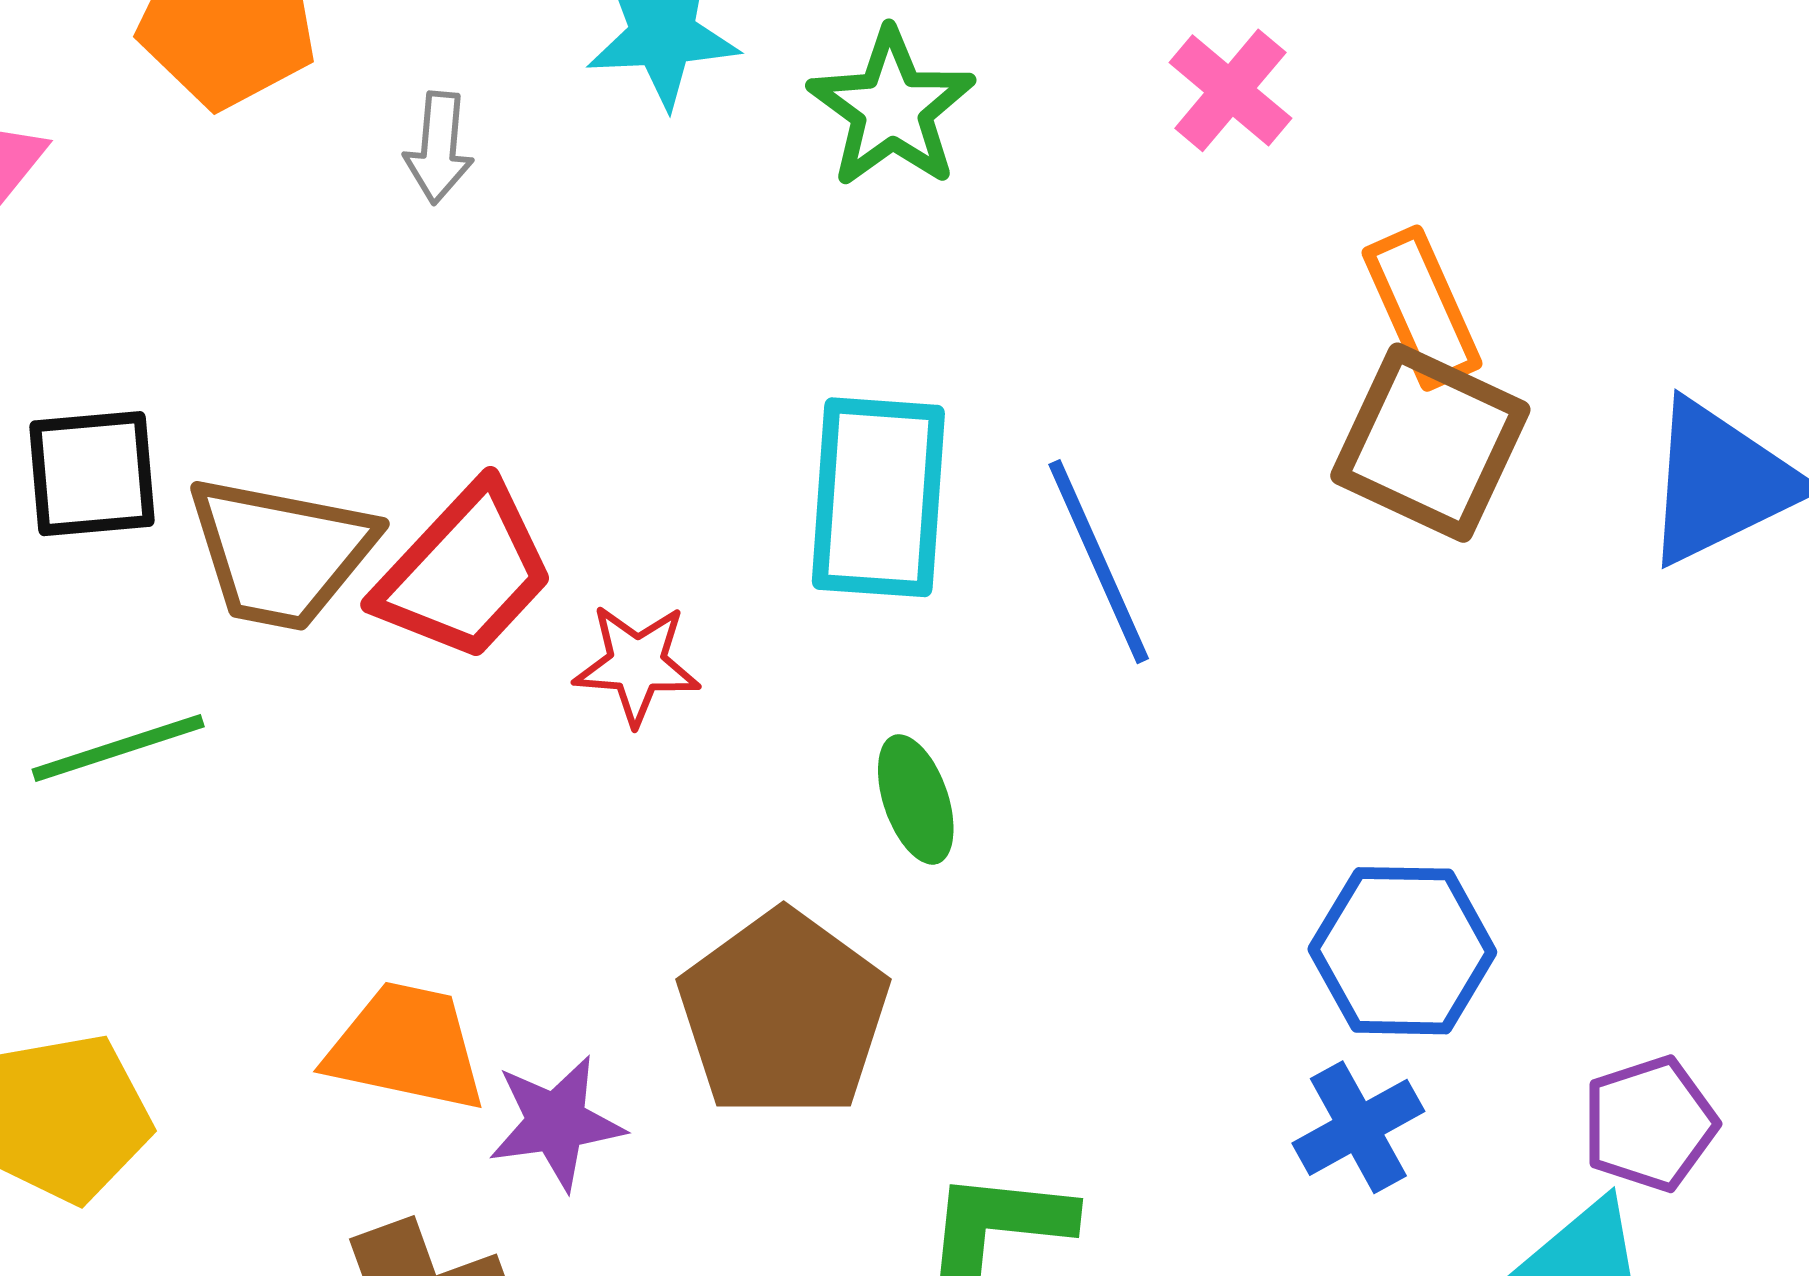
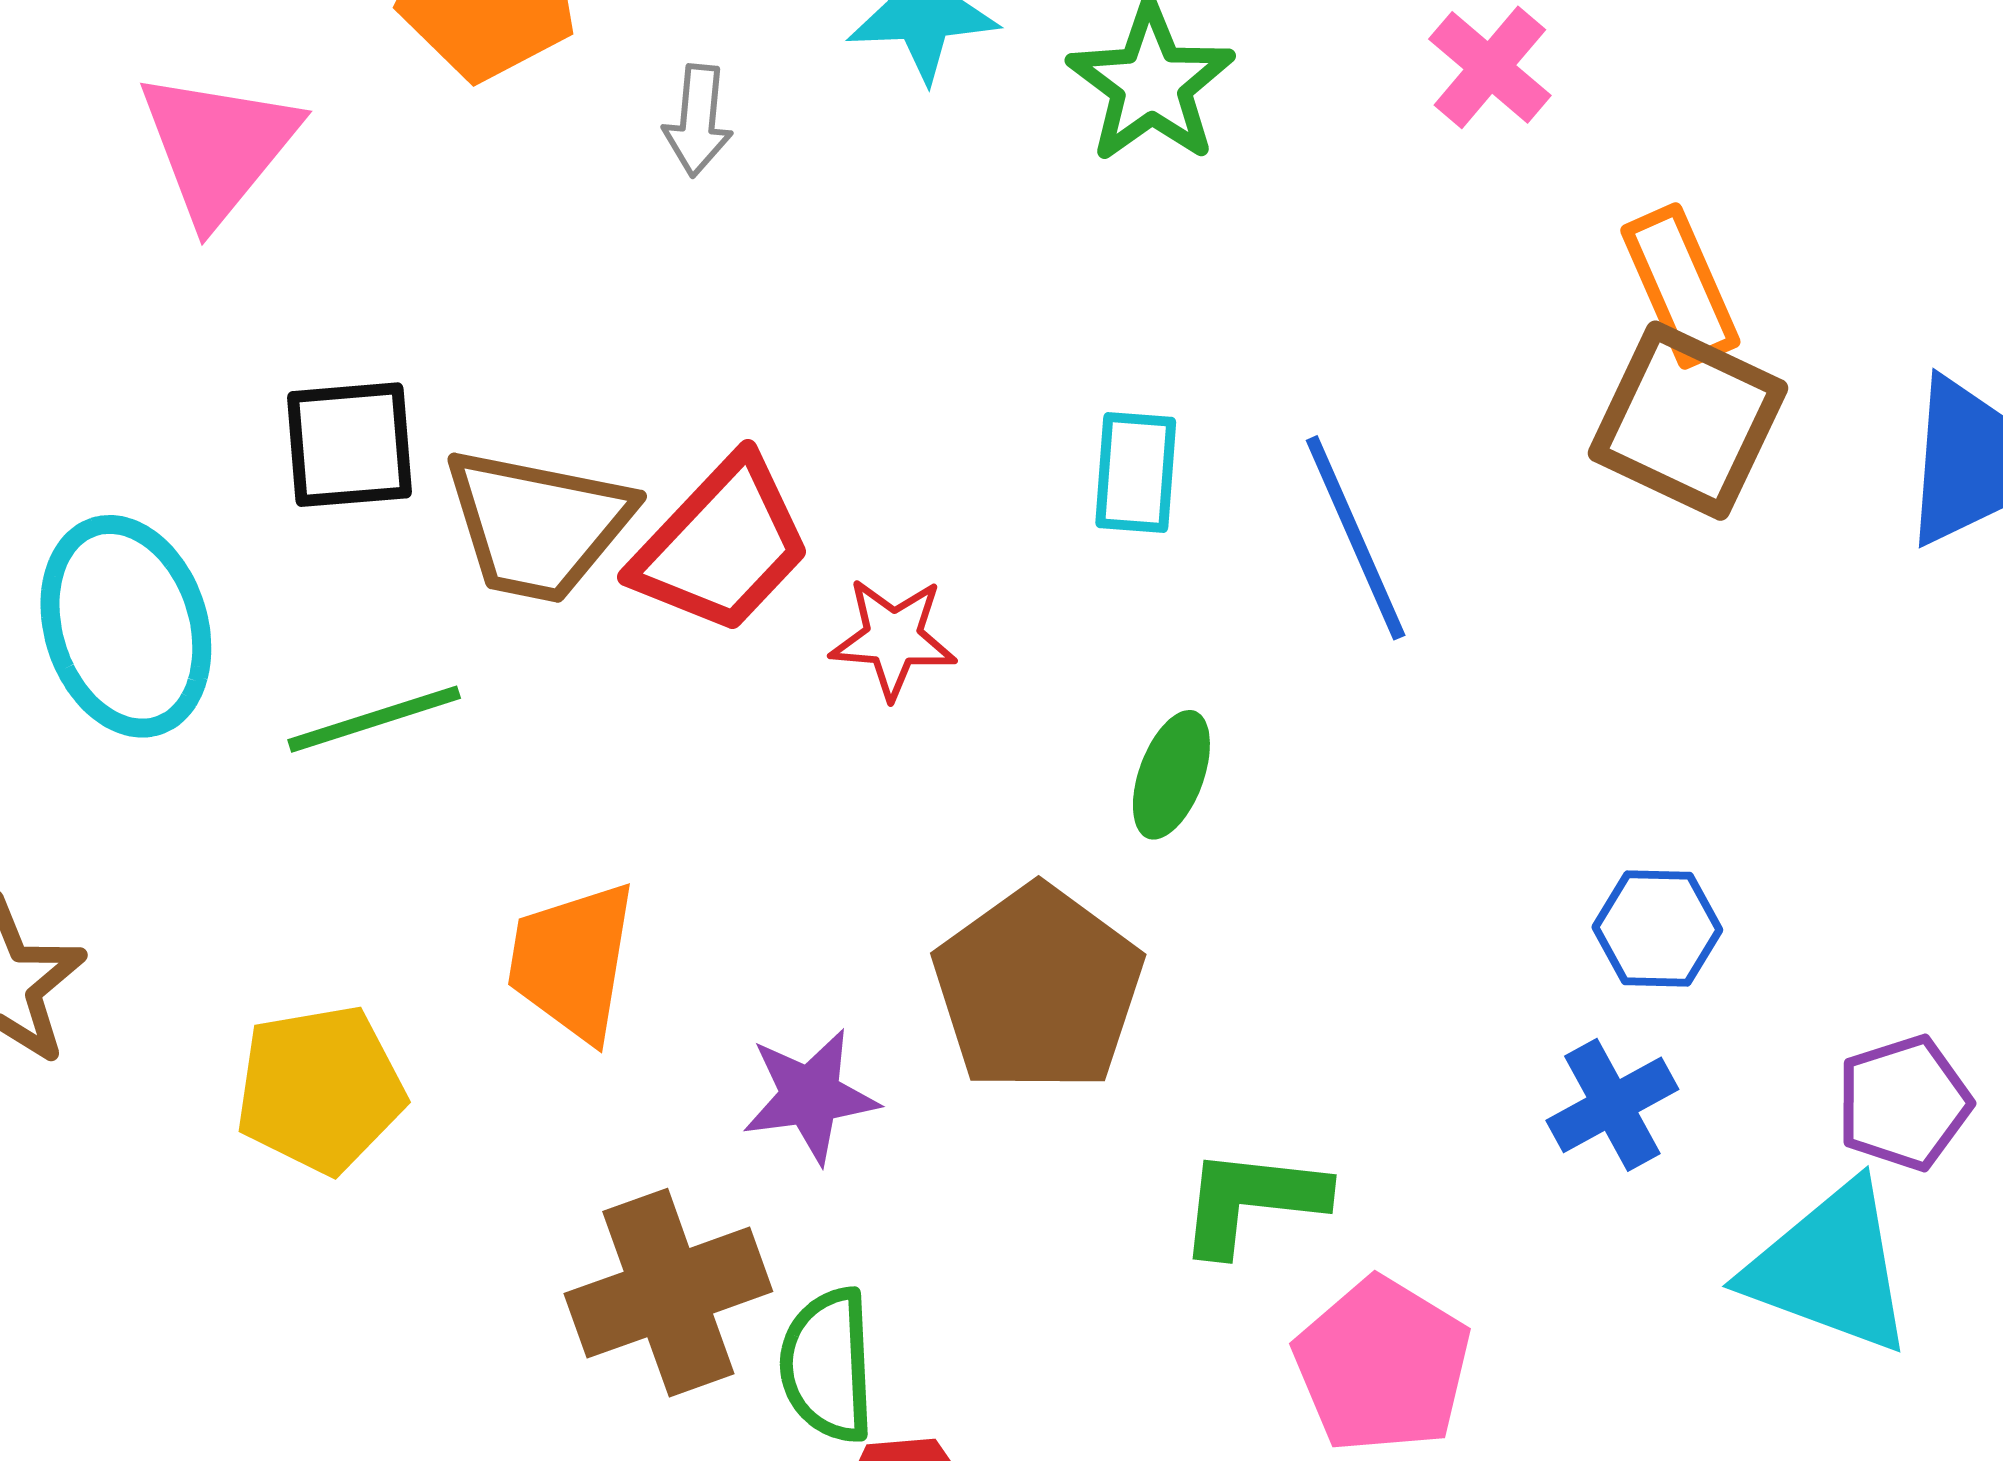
cyan rectangle: (878, 497) -> (1136, 472), size x0.6
green ellipse: (916, 799) -> (1171, 775), turned 39
blue hexagon: (1402, 951) -> (1657, 929), size x0.7
orange trapezoid: (406, 1047) -> (572, 961), moved, turned -93

